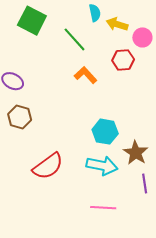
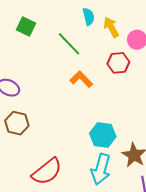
green square: (32, 21) -> (26, 26), size x0.7
yellow arrow: (117, 24) -> (111, 27), turned 45
cyan arrow: (102, 166) -> (101, 169), turned 96

